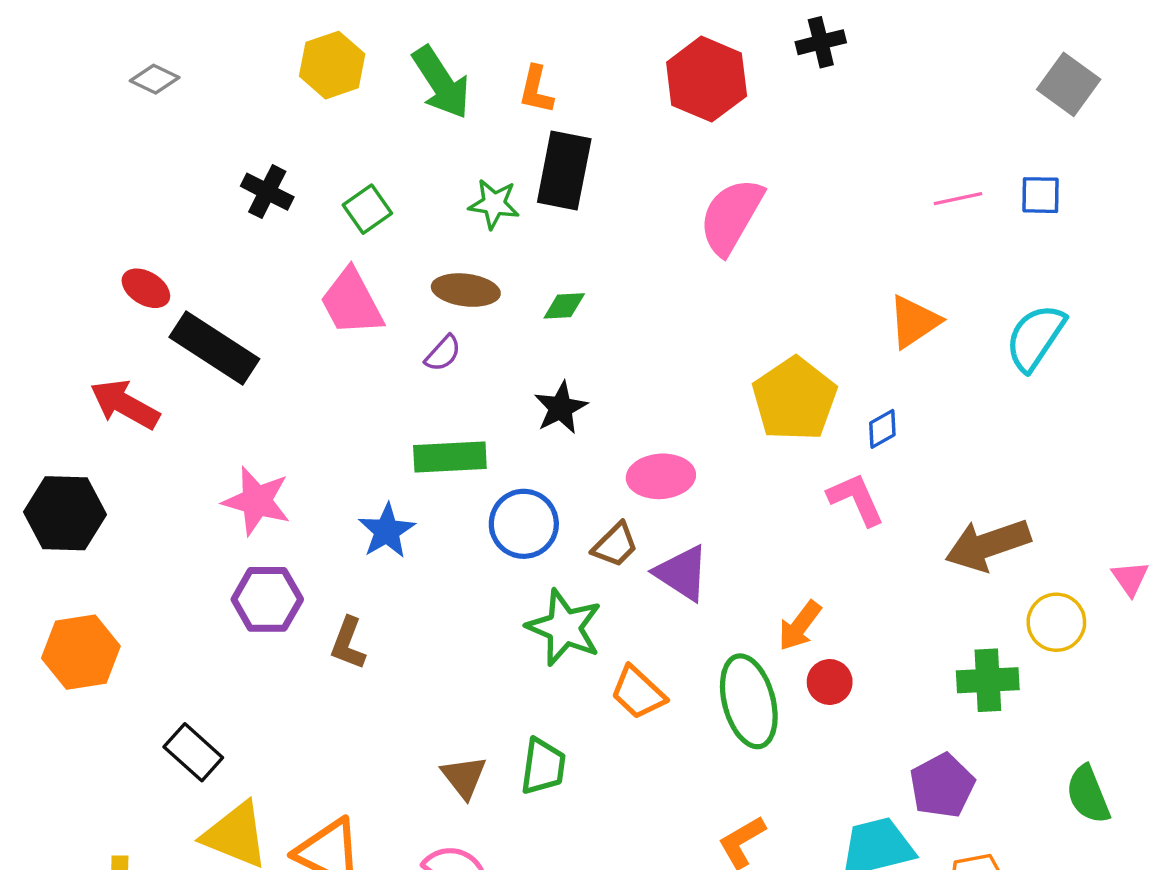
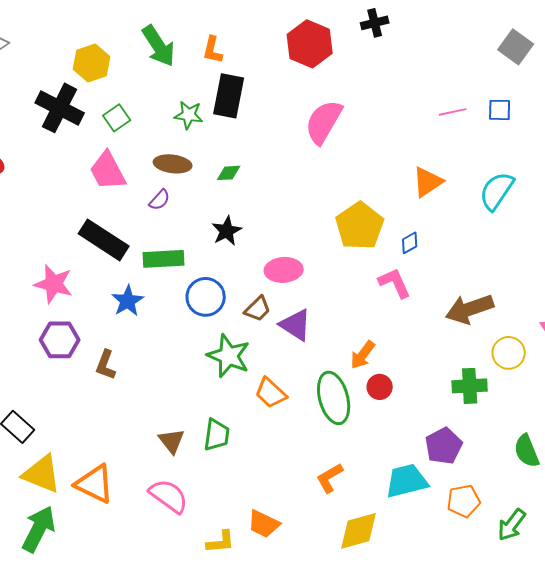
yellow hexagon: (332, 65) -> (92, 63), moved
black cross: (267, 192) -> (60, 108), size x1.6
black rectangle: (214, 348) -> (104, 240), moved

